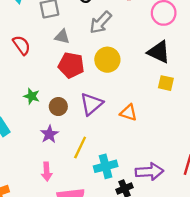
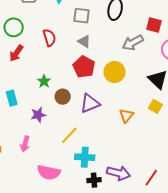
gray arrow: (101, 22) -> (133, 43), moved
orange triangle: (129, 113) -> (126, 116), moved, turned 35
purple star: (49, 134) -> (38, 115), moved
pink arrow: (47, 172) -> (25, 144), moved

